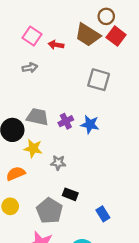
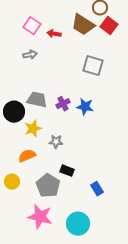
yellow star: (33, 148) -> (33, 129), turned -30
orange semicircle: (16, 174) -> (27, 156), moved

